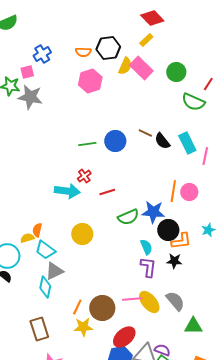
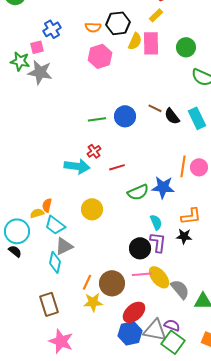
pink rectangle: (141, 68) -> (151, 43), turned 45
black circle: (168, 230) -> (140, 248), moved
gray semicircle: (175, 301) -> (180, 289), moved

